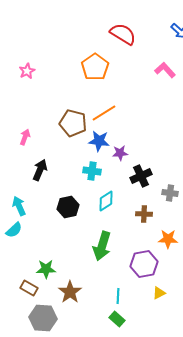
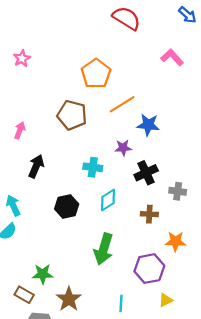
orange pentagon: (95, 67) -> (96, 74), moved
orange line: (104, 113) -> (122, 104), moved
blue star: (99, 141) -> (148, 125), moved

